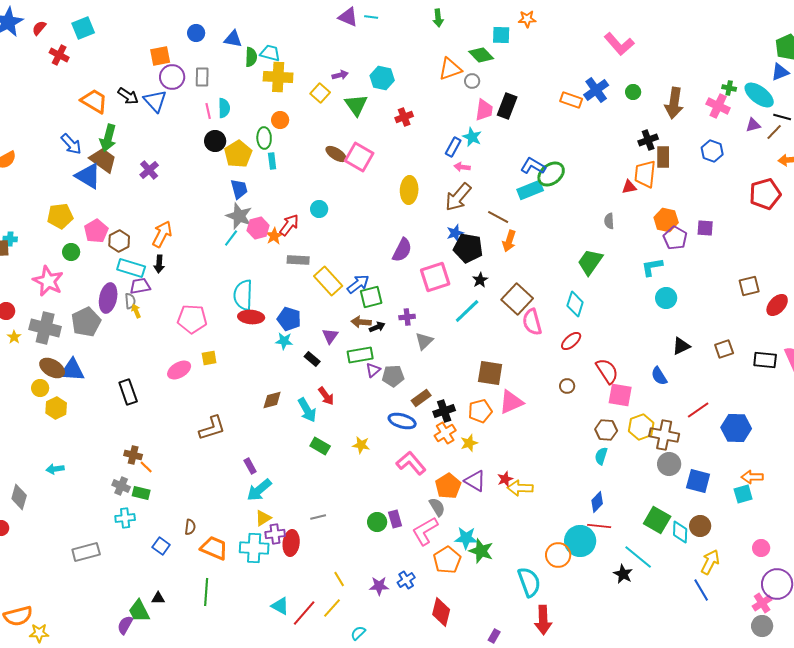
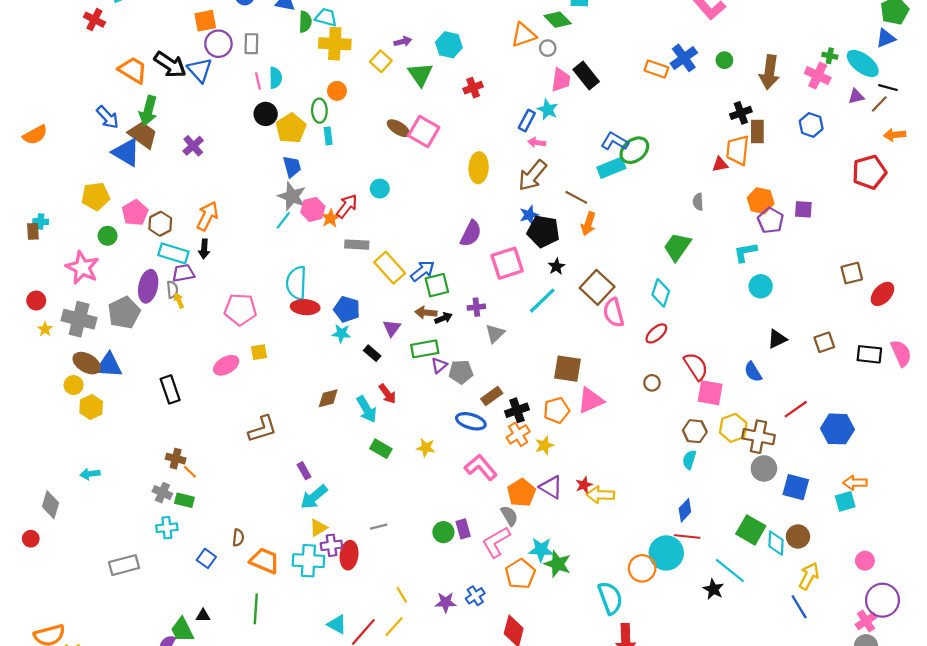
black arrow: (128, 96) -> (170, 65), size x1.4
black rectangle: (507, 106) -> (586, 76), turned -60

